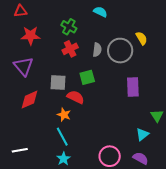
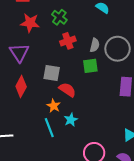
green cross: (69, 27) -> (59, 17), moved
green square: (87, 77) -> (90, 66), moved
red diamond: (29, 100) -> (21, 87), turned -45
cyan star: (63, 159) -> (71, 120), moved

